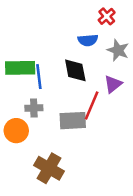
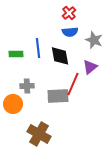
red cross: (107, 16) -> (69, 13), moved
green rectangle: (20, 68) -> (16, 54), size x0.6
blue line: (39, 77) -> (38, 48), moved

